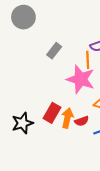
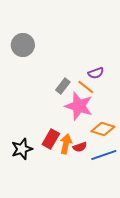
gray rectangle: (54, 51) -> (63, 86), moved
orange line: (88, 60) -> (86, 87), turned -48

